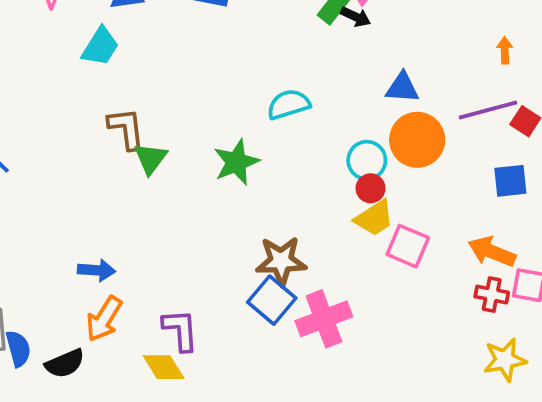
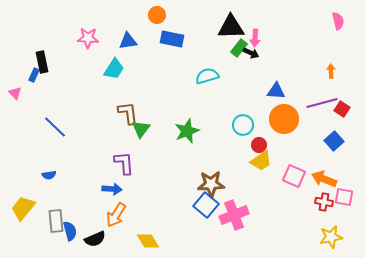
cyan semicircle: (289, 104) -> (207, 76), moved
cyan circle: (367, 160) -> (243, 125), moved
blue square: (510, 181) -> (334, 141), turned -36
pink square: (408, 246) -> (294, 176), moved
purple L-shape: (180, 330) -> (124, 163), moved

